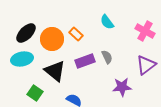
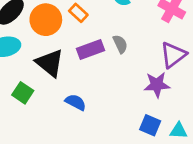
purple star: (122, 87) -> (157, 85), moved

